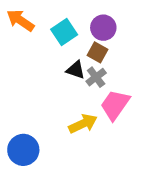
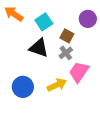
purple circle: (103, 28) -> (88, 19), moved
black triangle: (76, 70) -> (39, 48), moved, size x1.5
blue circle: (23, 150) -> (23, 87), moved

